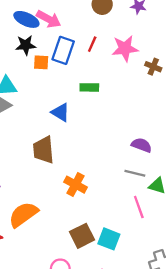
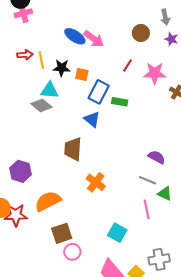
black star: (26, 45) -> (62, 68), moved
blue rectangle: (63, 50) -> (99, 92), moved
brown square: (82, 236) -> (62, 233), moved

